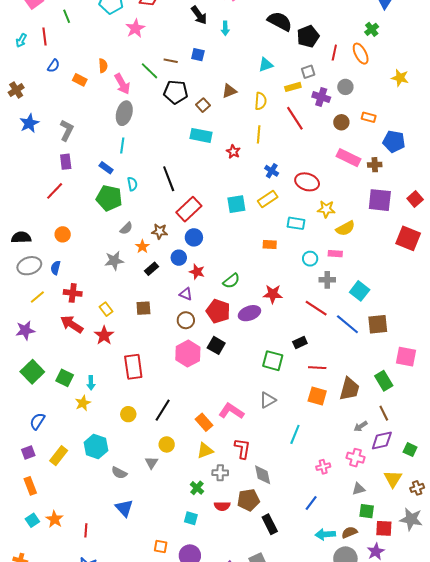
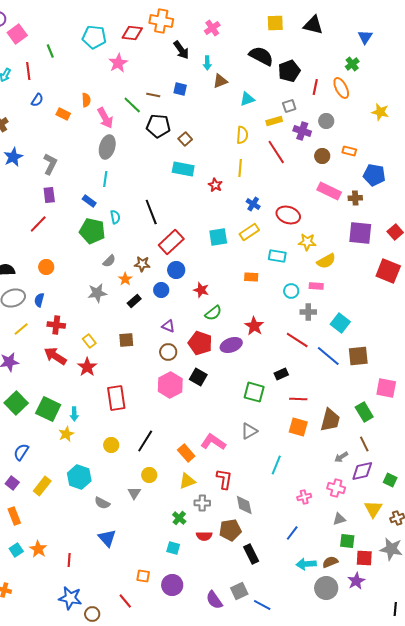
brown triangle: (229, 91) -> (220, 81), moved
red star: (197, 272) -> (201, 290), moved
red star: (273, 294) -> (254, 326), turned 30
green square: (65, 378) -> (48, 409), size x1.4
purple square: (28, 453) -> (12, 483), turned -32

